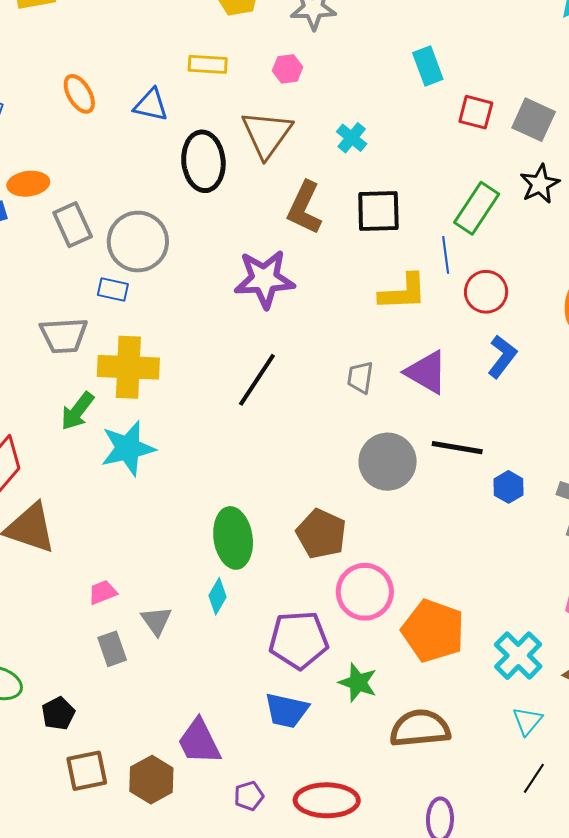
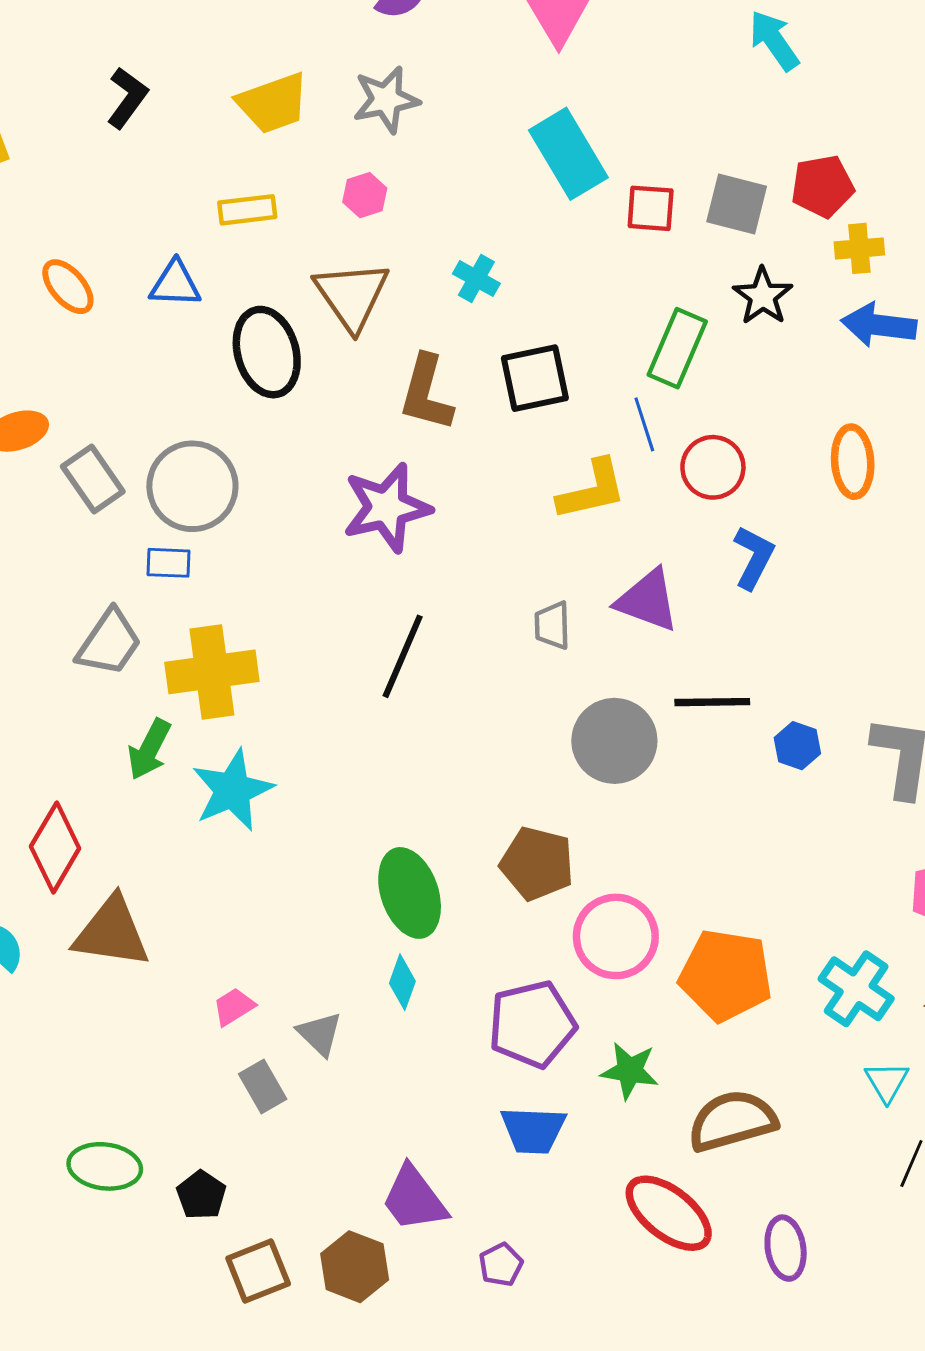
cyan rectangle: (428, 66) -> (568, 154), size x1.5
gray trapezoid: (64, 335) -> (109, 643), turned -42
red ellipse: (327, 800) -> (669, 1213), moved, turned 48

